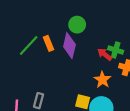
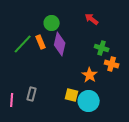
green circle: (77, 25) -> (52, 23), moved
red arrow: (105, 54) -> (92, 19), moved

